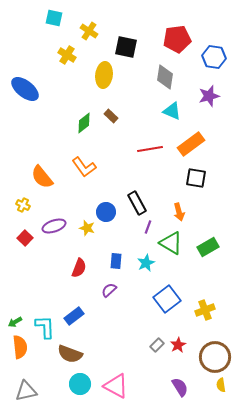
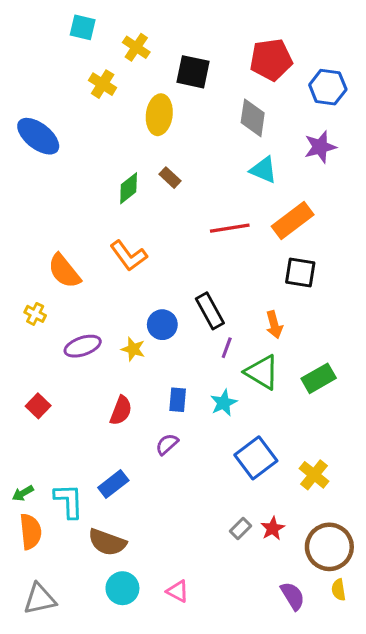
red square: (25, 238) -> (38, 406), moved
yellow cross: (205, 310) -> (314, 475), turned -30
pink triangle: (116, 386) -> (178, 591), size x0.6
purple semicircle: (180, 387) -> (293, 596), moved

